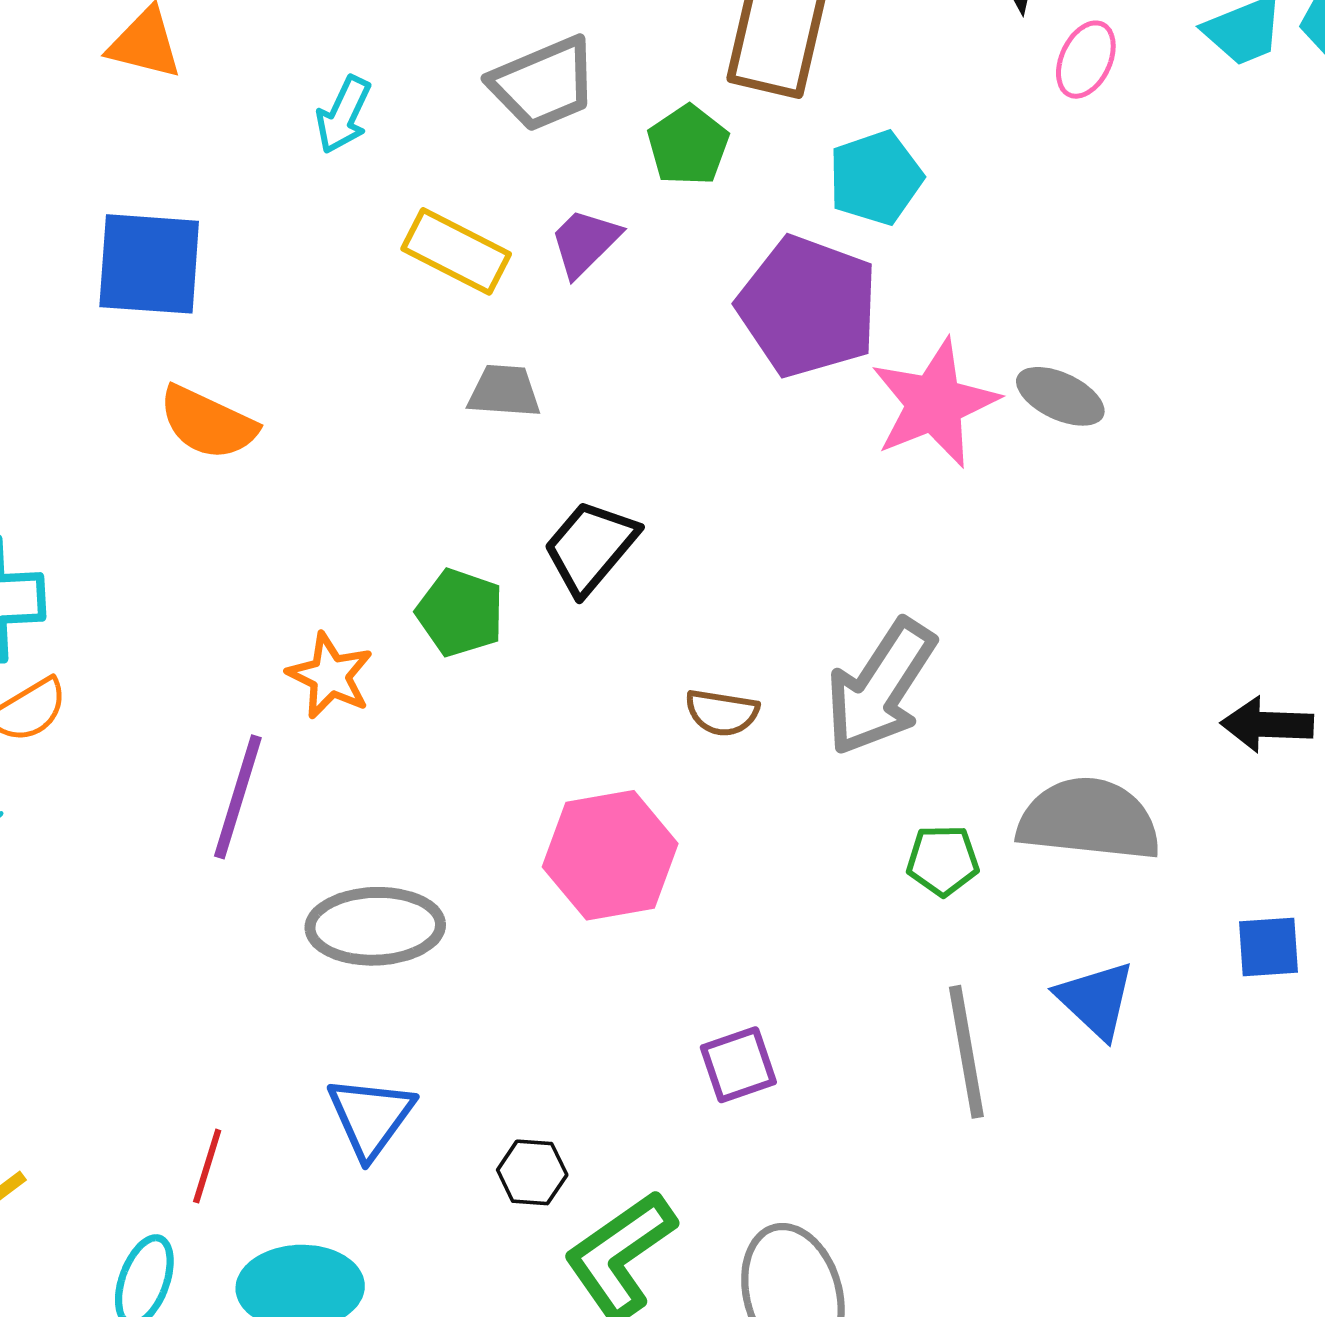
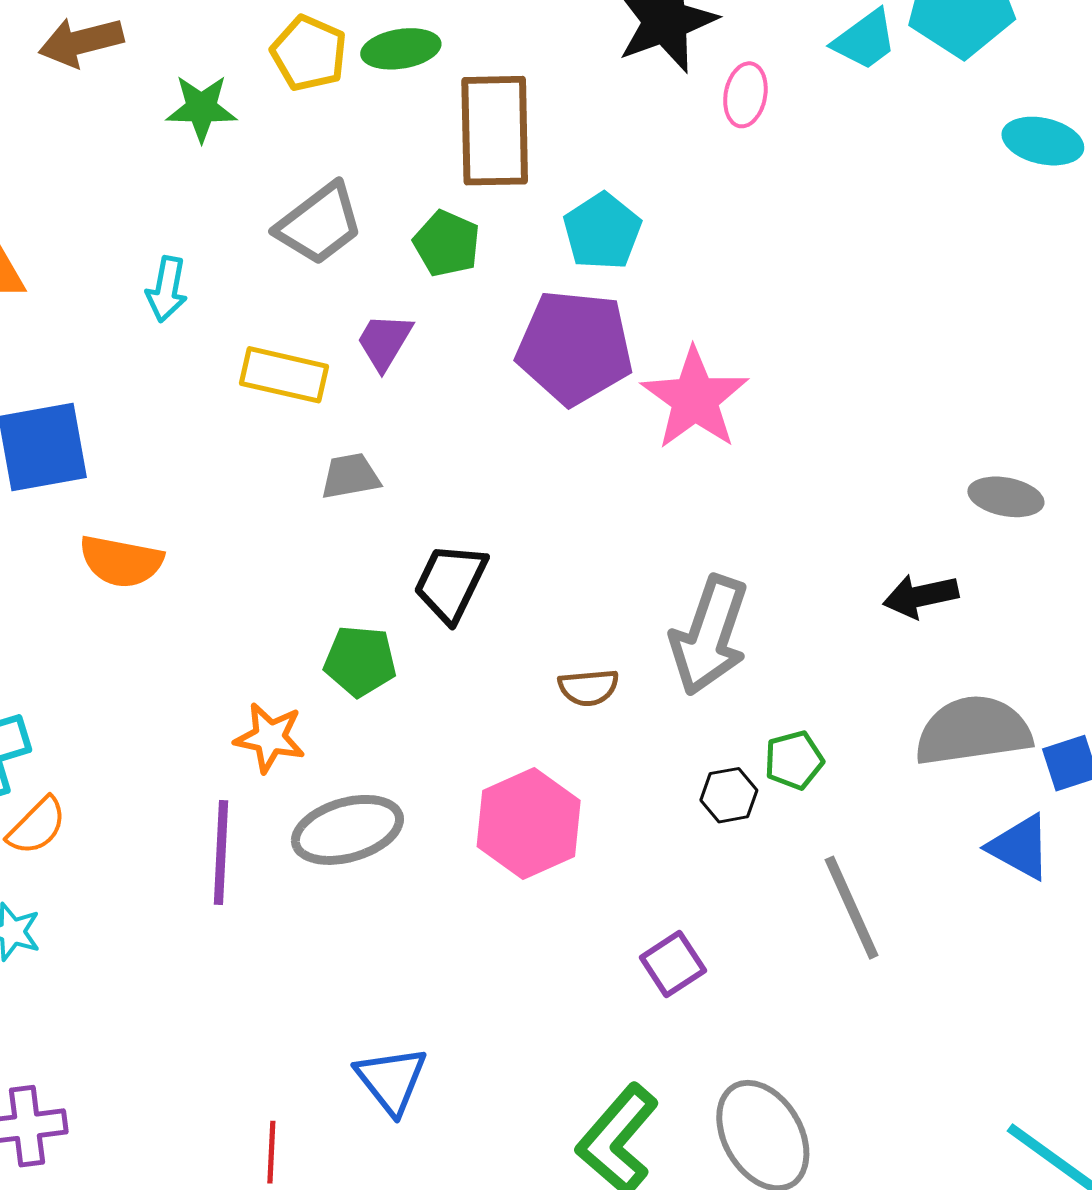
gray ellipse: (1060, 396) -> (1006, 497), moved
black arrow: (1267, 725) -> (921, 596), moved
gray semicircle: (1089, 820) -> (973, 731), moved
gray ellipse: (375, 926) -> (347, 830), moved
blue triangle: (1096, 1000) -> (1020, 847), moved
black hexagon: (532, 1172) -> (729, 795), moved

